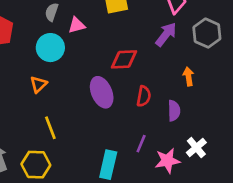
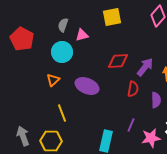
purple arrow: (166, 34) -> (145, 67), moved
purple ellipse: (102, 92) -> (87, 86), moved, turned -45

